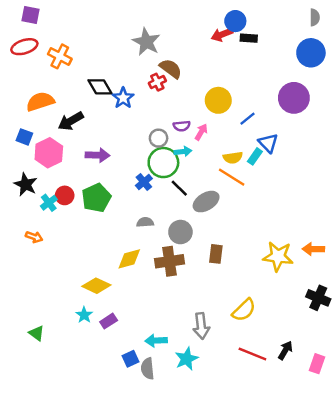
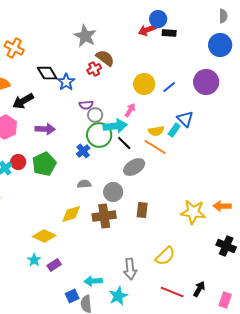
blue line: (248, 119) -> (169, 87), moved
purple semicircle: (182, 126) -> (86, 105), moved
cyan arrow: (183, 152) -> (115, 126), size x1.6
black line: (179, 188) -> (124, 143), moved

